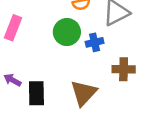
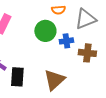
brown cross: (124, 69) -> (87, 53), moved

